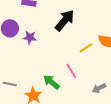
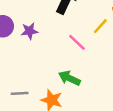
pink line: (71, 71) -> (77, 42), moved

